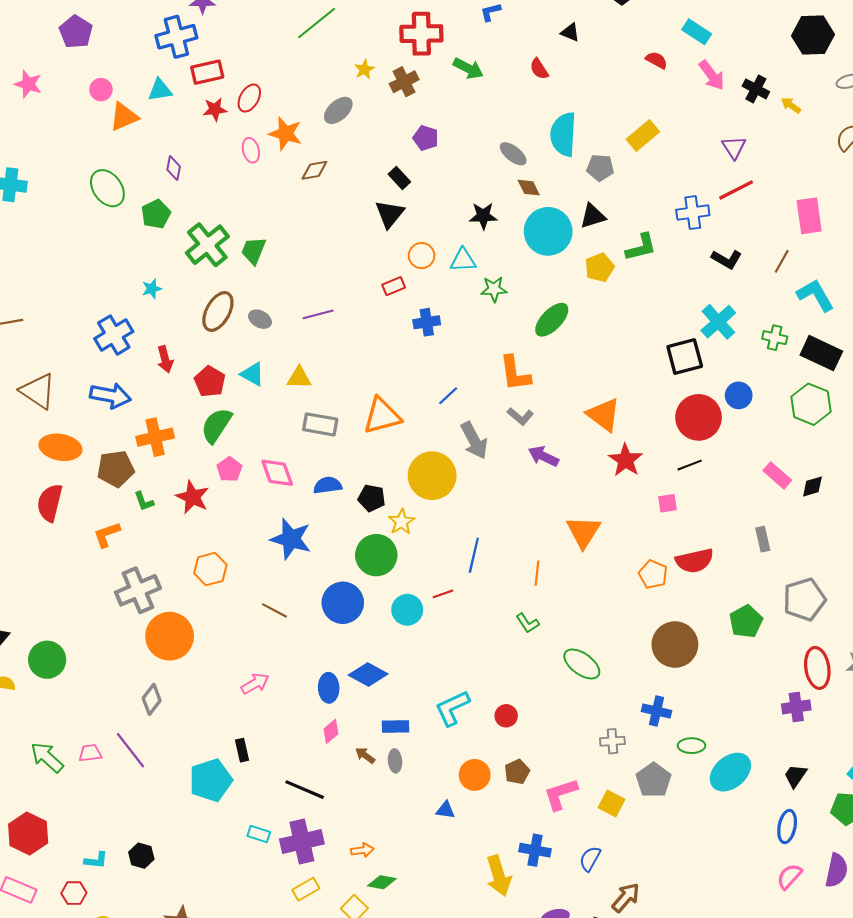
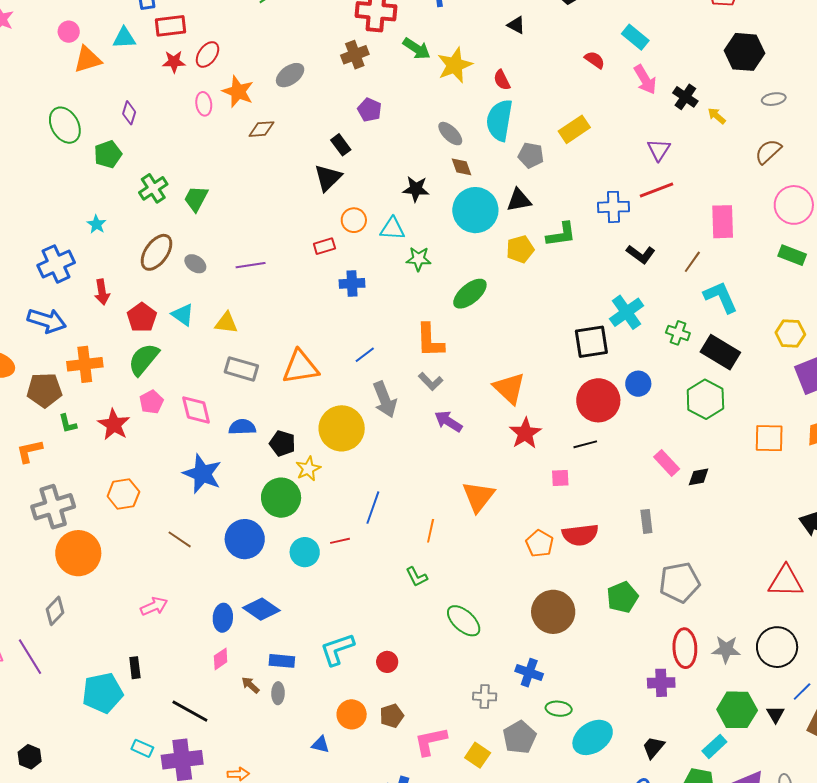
yellow star: (364, 69) -> (455, 65), moved, size x1.8
red semicircle: (539, 69) -> (502, 80), moved
green cross: (207, 245) -> (153, 188), size x0.7
cyan star: (152, 289) -> (97, 224), turned -30

